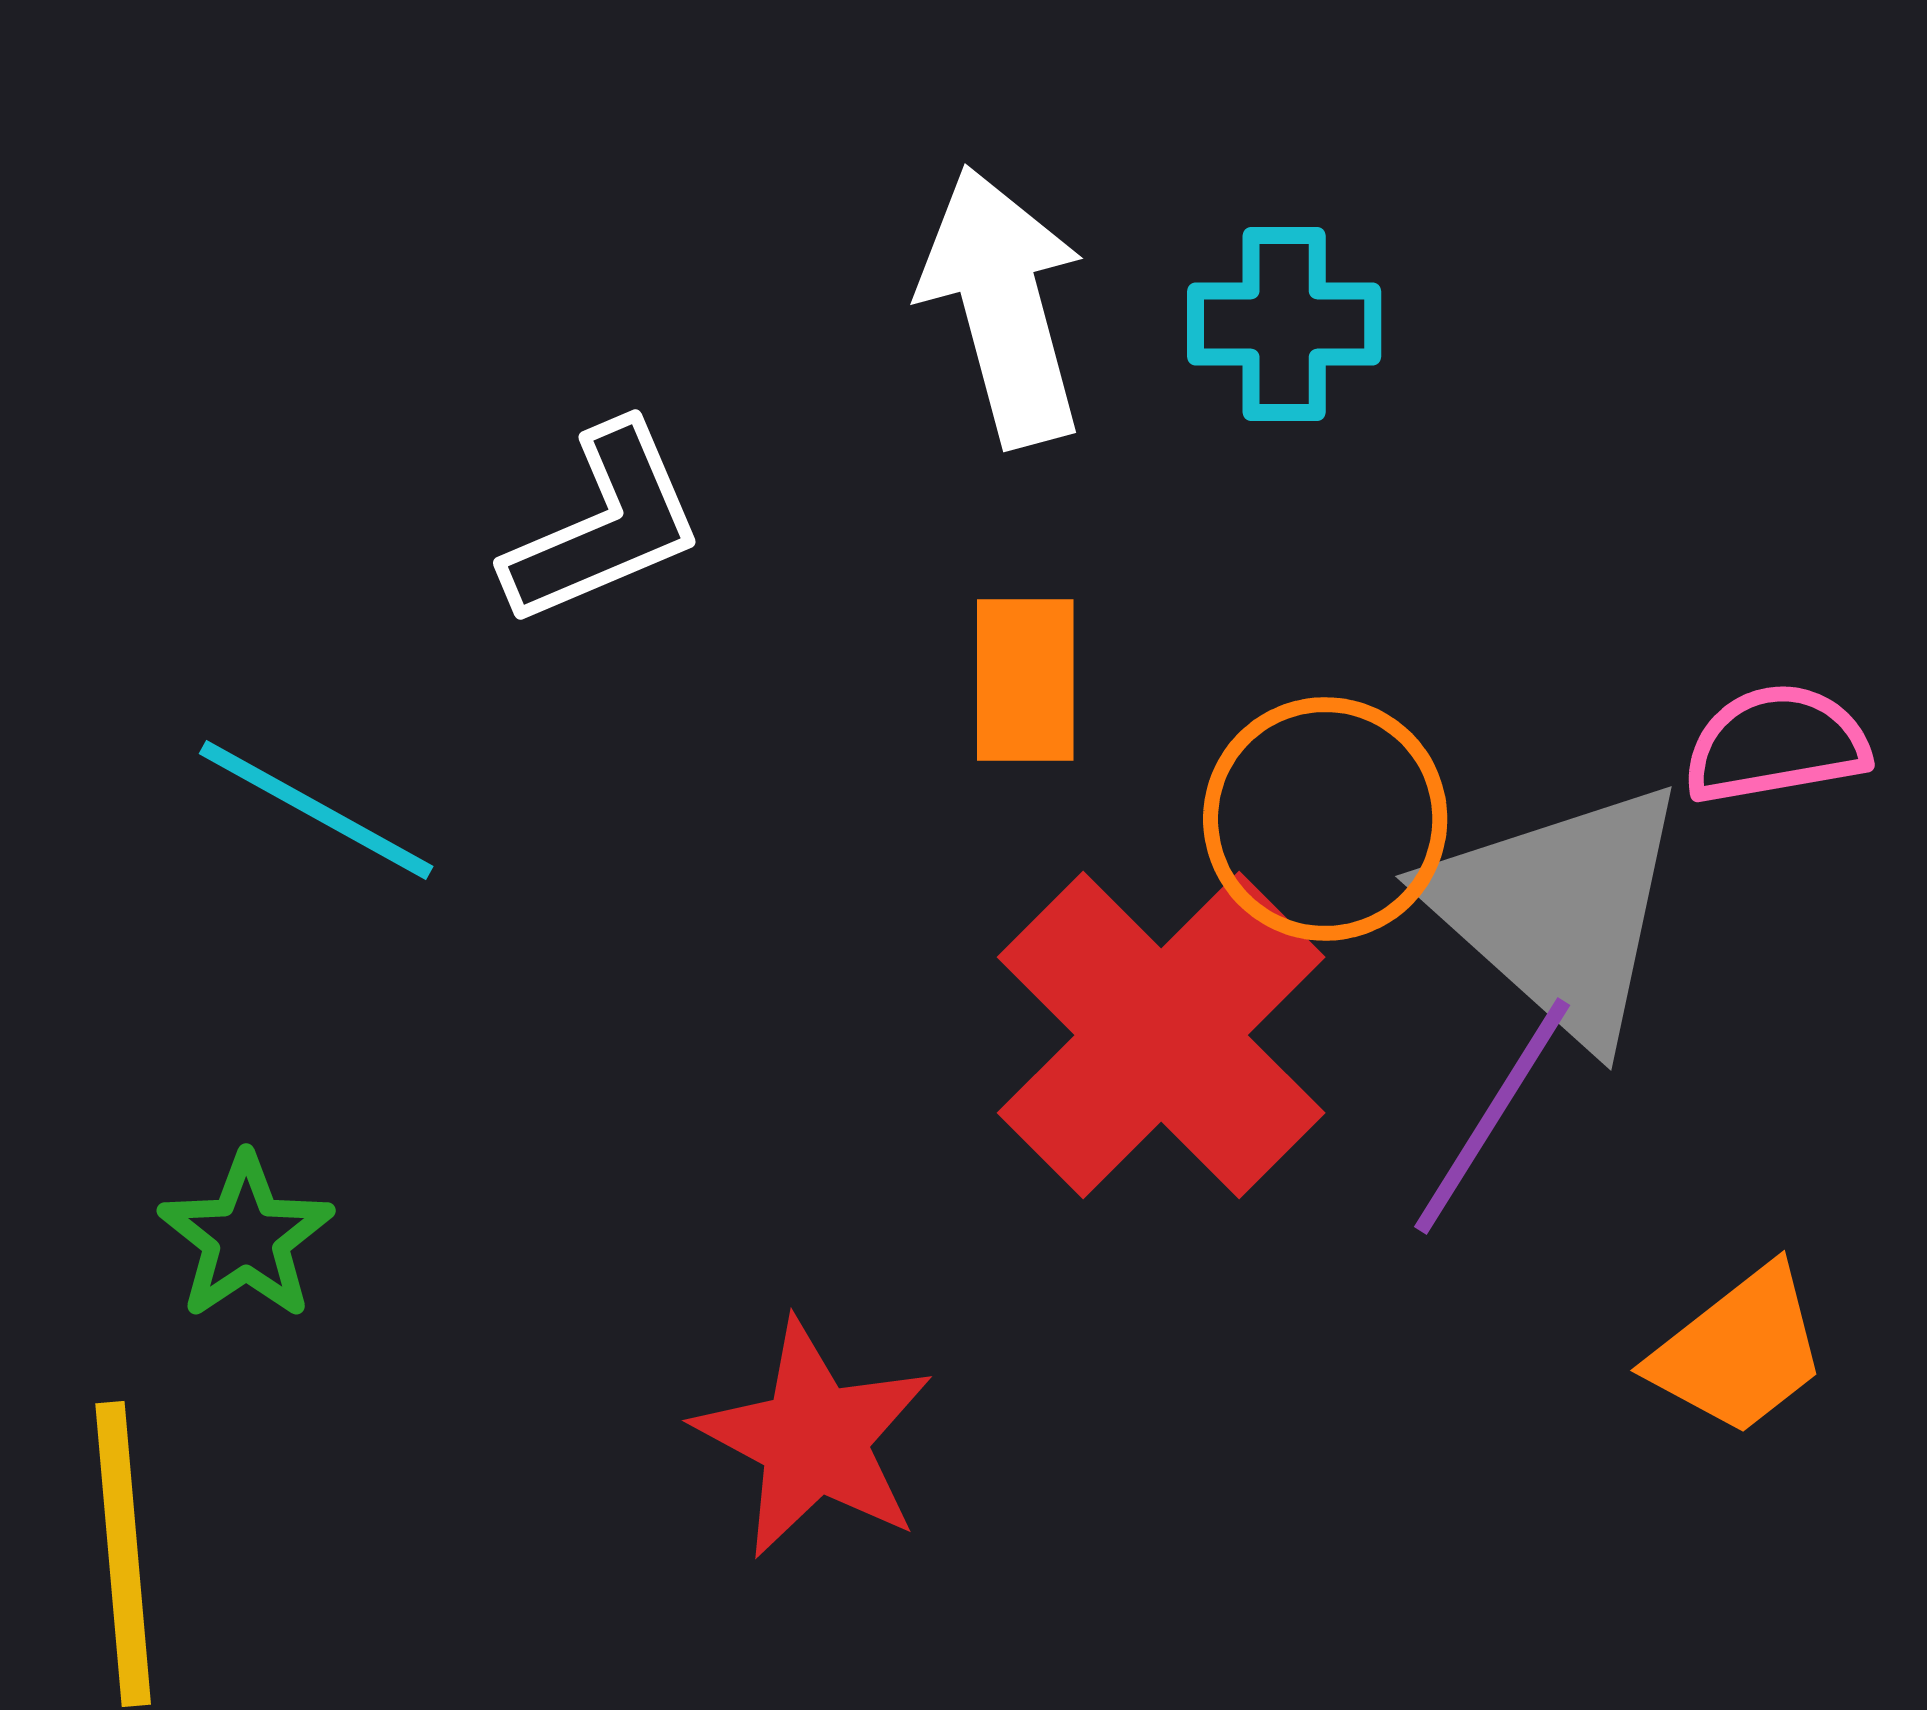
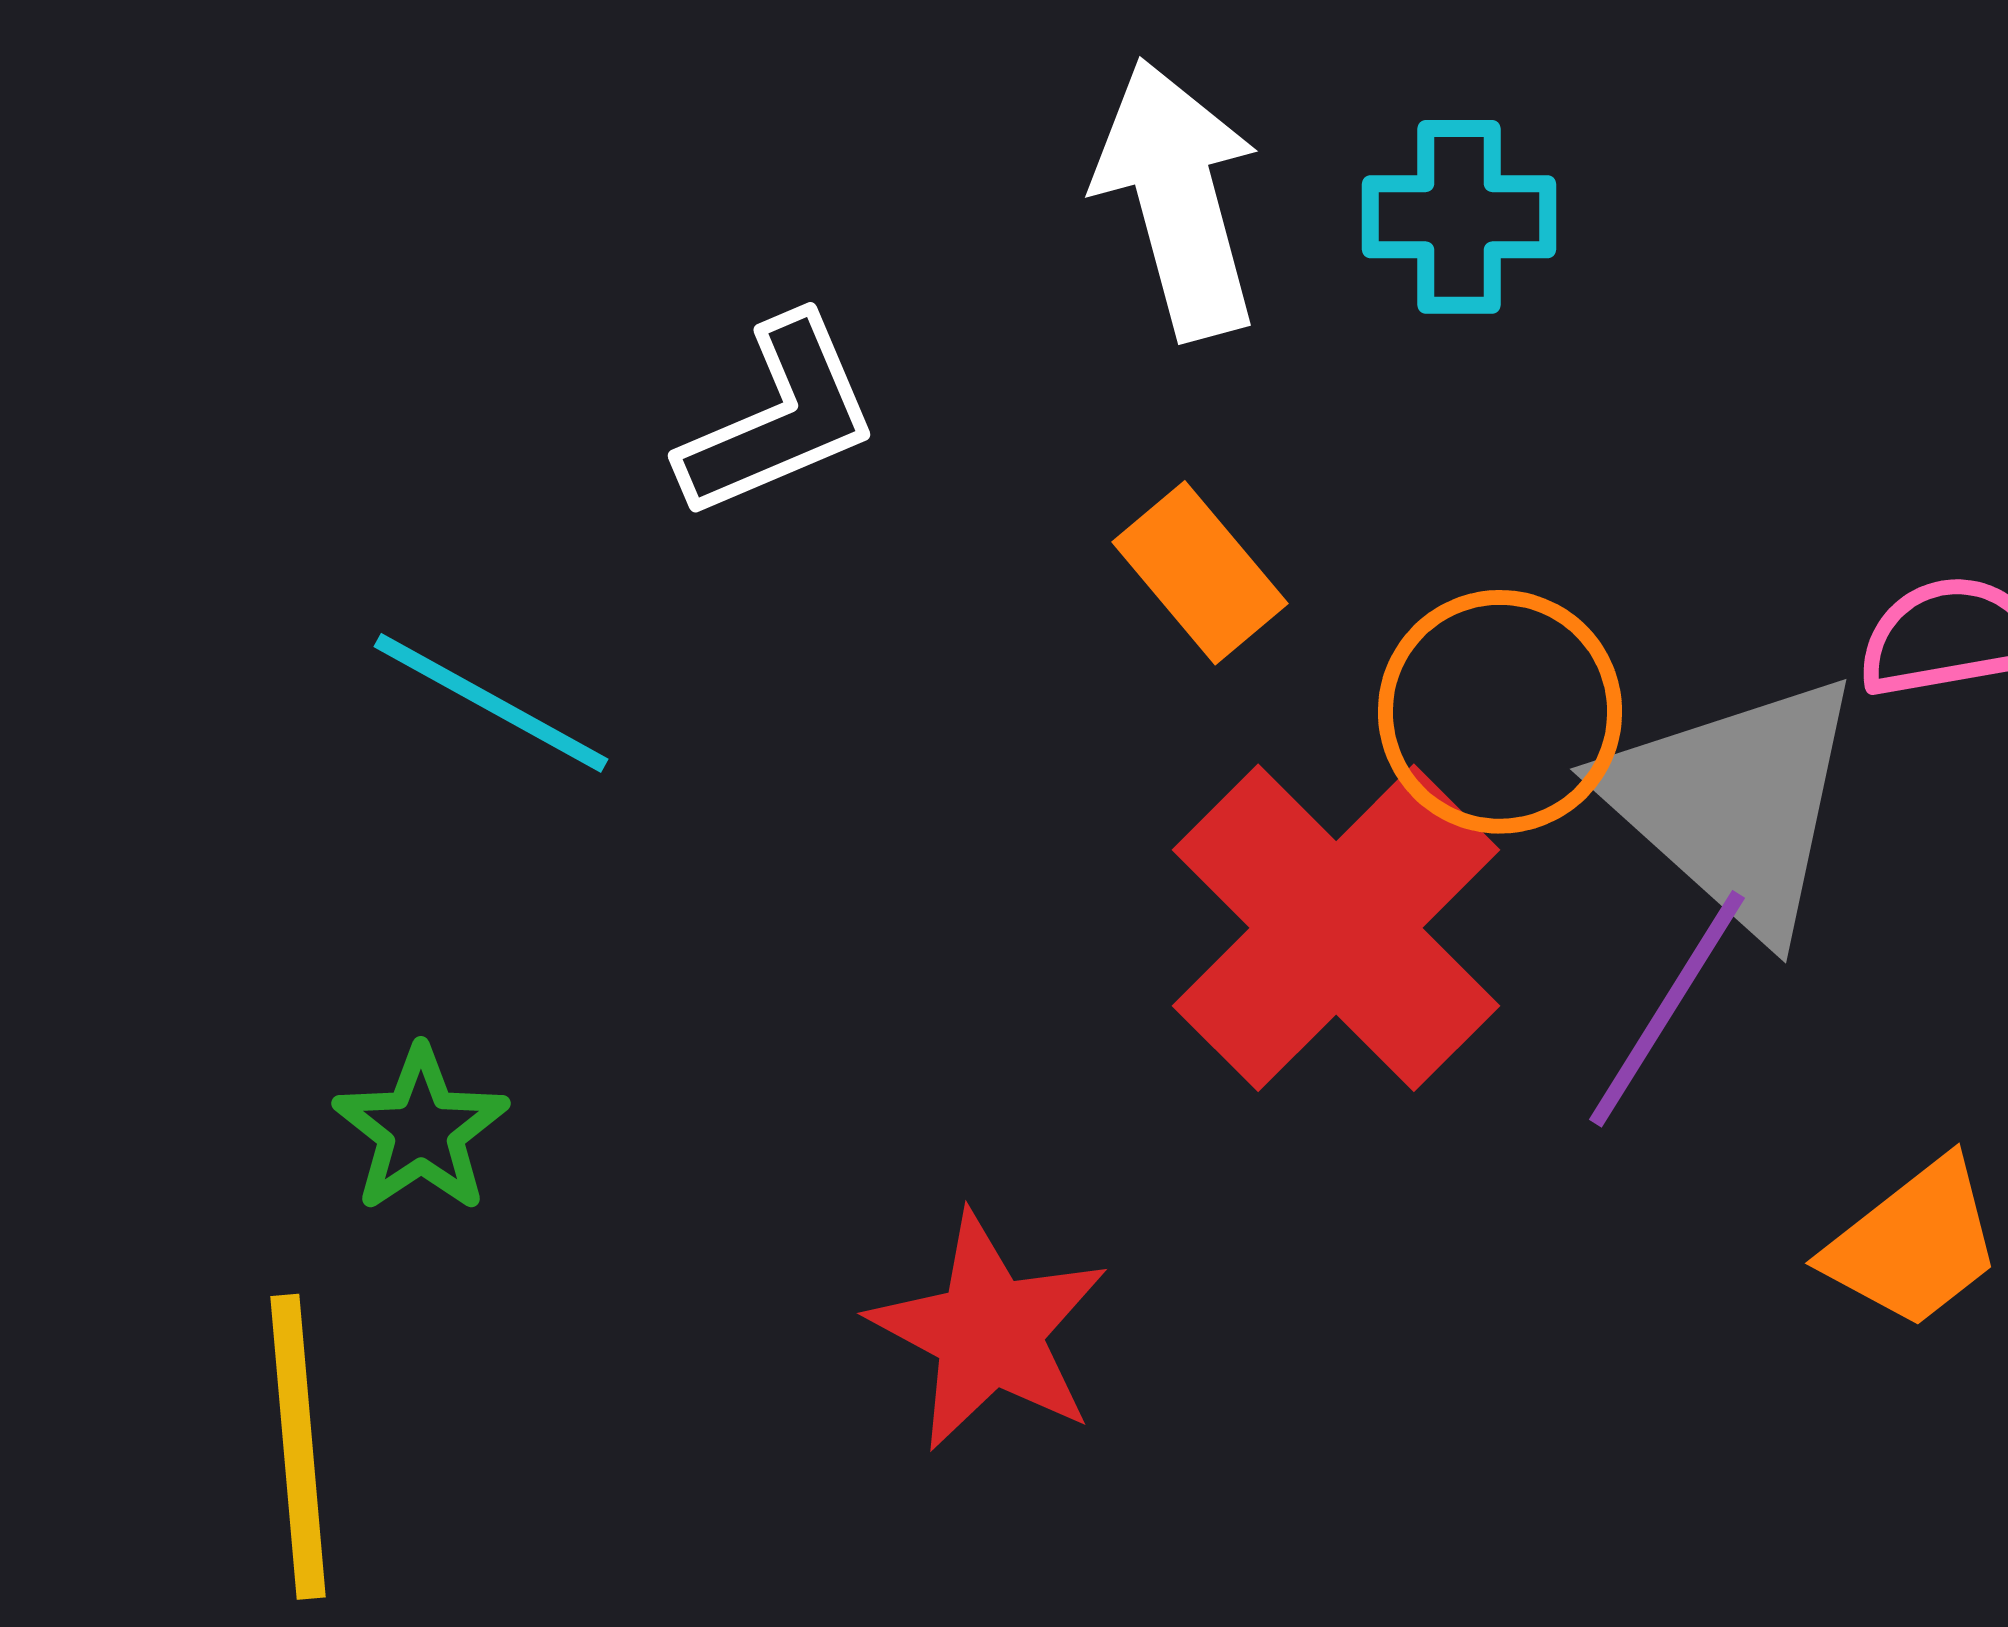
orange rectangle: (1025, 680) -> (1200, 573), turned -40

